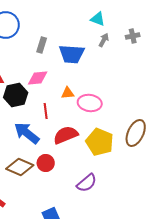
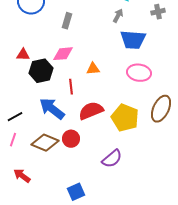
gray arrow: (104, 40) -> (118, 16), moved
blue trapezoid: (72, 54) -> (133, 40), moved
pink ellipse: (90, 103) -> (139, 73), moved

